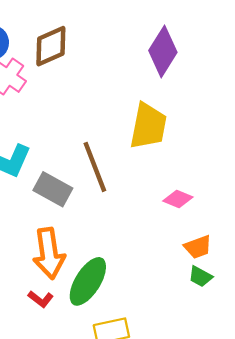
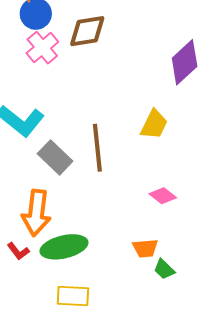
yellow trapezoid: (148, 126) -> (154, 124), size x0.7
orange trapezoid: (198, 247) -> (145, 248), moved
green ellipse: (88, 281) -> (64, 247), turned 30

